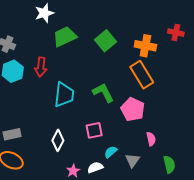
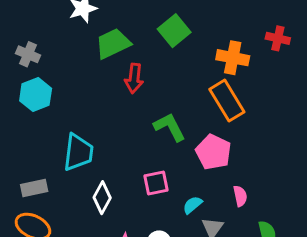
green square: (106, 41) -> (174, 31), moved
red arrow: (41, 67) -> (134, 78), moved
cyan trapezoid: (64, 95) -> (78, 152), moved
cyan semicircle: (111, 152) -> (192, 205), moved

